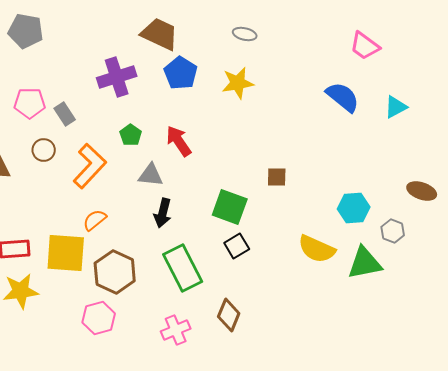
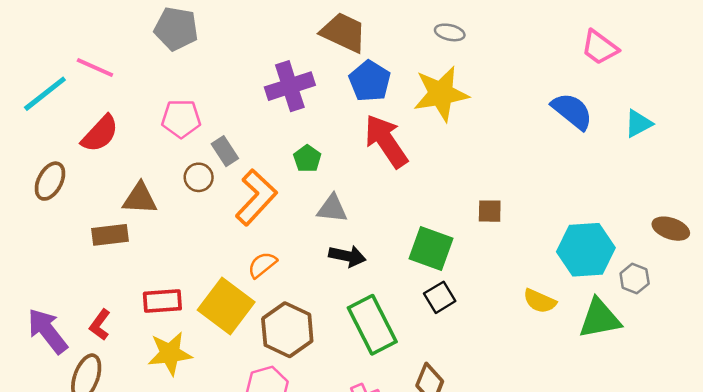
yellow star: (238, 83) -> (441, 94), size x1.4
gray rectangle: (65, 114) -> (225, 151), moved
red arrow: (179, 141) -> (386, 141), moved, size x1.4
cyan hexagon: (354, 208) -> (586, 250), size x1.4
black arrow: (163, 213) -> (347, 256), turned -92
yellow semicircle: (317, 249) -> (540, 301), size x0.7
yellow square: (66, 253) -> (226, 306), turned 33

